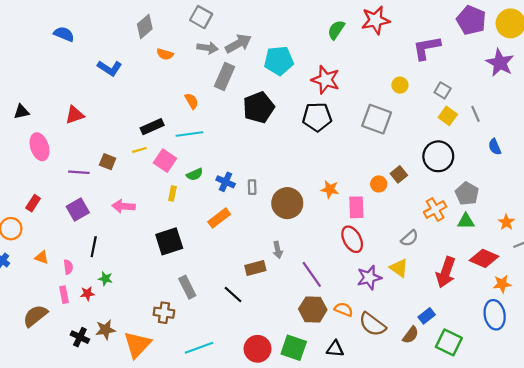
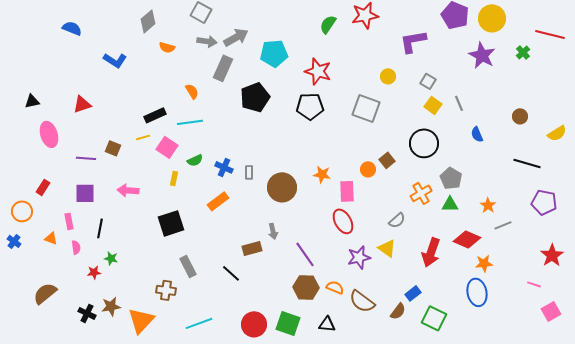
purple square: (78, 209) -> (85, 193), turned 30
pink rectangle: (64, 295) -> (69, 221), moved

